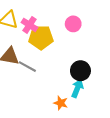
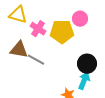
pink cross: (29, 25) -> (38, 29), moved
yellow pentagon: (41, 37) -> (62, 32), moved

